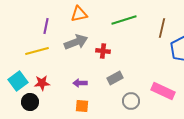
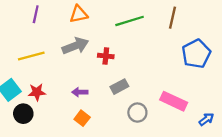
purple line: (46, 26) -> (36, 14), moved
brown line: (162, 28) -> (172, 18), moved
orange square: (82, 106) -> (82, 118), turned 32

